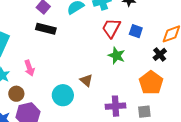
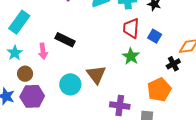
red trapezoid: (111, 28) -> (131, 28), turned -35
black rectangle: (46, 29) -> (65, 40), moved
brown triangle: (86, 80) -> (96, 75), size x1.5

